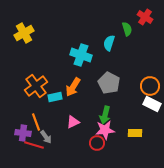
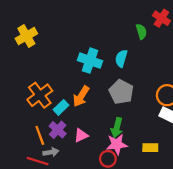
cyan semicircle: (109, 43) -> (121, 58), moved
cyan rectangle: (55, 97) -> (61, 107), turned -32
purple cross: (23, 133) -> (58, 130), moved, turned 35
gray arrow: (46, 137) -> (51, 152), turned -64

